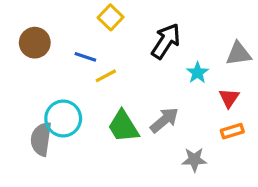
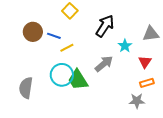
brown circle: (35, 43) -> (33, 32), moved
cyan circle: (63, 118) -> (62, 75), moved
gray arrow: (164, 120) -> (104, 64), moved
gray star: (194, 160) -> (137, 101), moved

